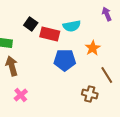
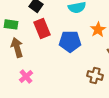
red rectangle: (50, 34) -> (42, 28), moved, turned 54

